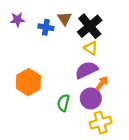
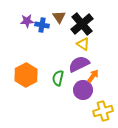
purple star: (17, 20) -> (27, 21), moved
green semicircle: (63, 103) -> (58, 78), moved
yellow cross: (101, 123) -> (103, 111), moved

